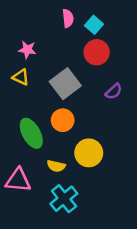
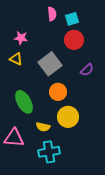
cyan square: (94, 25) -> (72, 19), turned 32
orange circle: (63, 120) -> (58, 92), moved
cyan cross: (64, 199) -> (49, 152), turned 30

